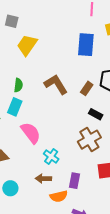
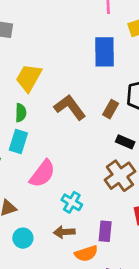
yellow trapezoid: (27, 45) -> (29, 78), moved
pink semicircle: (31, 133) -> (42, 174), turned 80
cyan circle: (10, 188) -> (23, 238), moved

